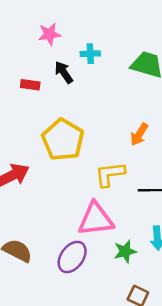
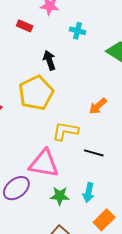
black arrow: (64, 72) -> (49, 60), moved
red rectangle: (30, 85) -> (25, 26), moved

